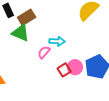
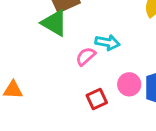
red square: (64, 70) -> (97, 99), moved

